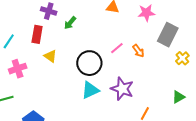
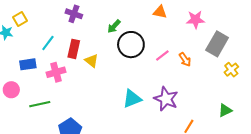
purple cross: (49, 11) -> (74, 14), moved
red rectangle: (37, 34) -> (74, 49), moved
black circle: (89, 63) -> (131, 45), moved

